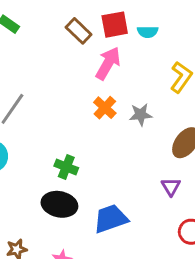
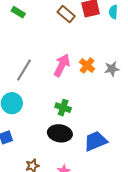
cyan semicircle: (148, 32) -> (113, 12), turned 96
pink arrow: (108, 63) -> (62, 65), moved

